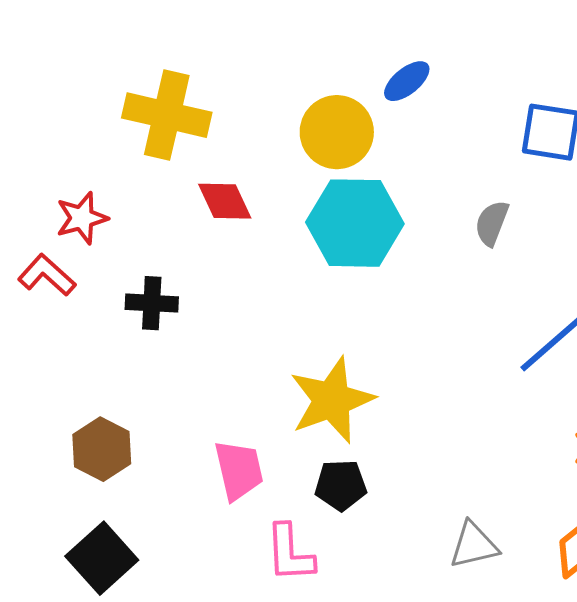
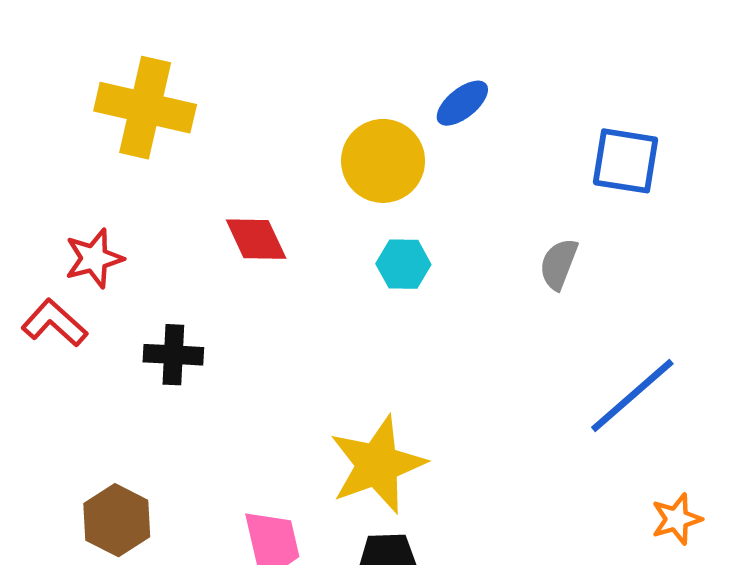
yellow cross: (167, 115) -> (145, 108), moved
cyan hexagon: (355, 223) -> (403, 264), size x0.5

